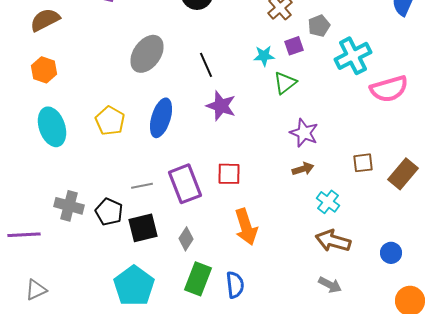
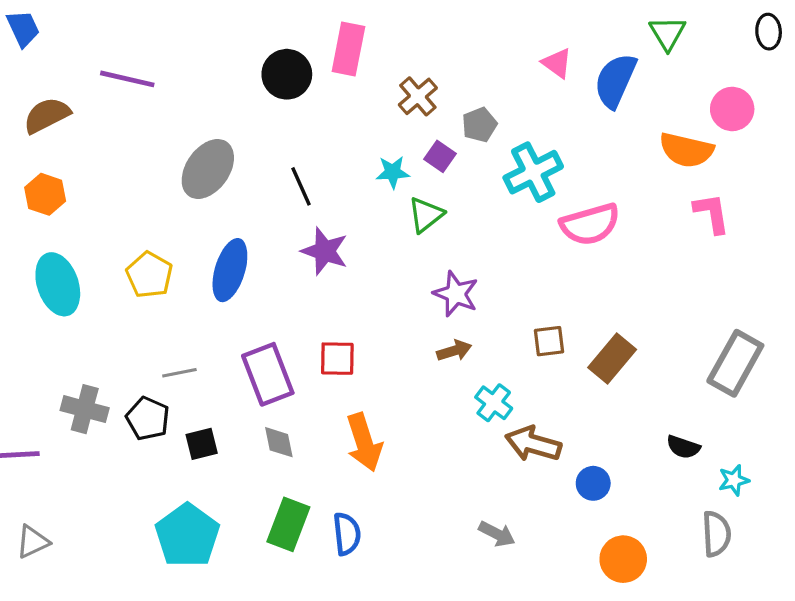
purple square: (294, 46) -> (440, 156), turned -36
gray line: (142, 186) -> (179, 373), moved
black square: (143, 228) -> (202, 444), size x0.7
gray diamond: (186, 239) -> (279, 442), moved, turned -45
brown arrow: (333, 241) -> (533, 444), moved

